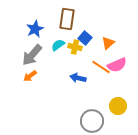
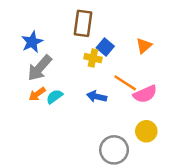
blue star: (35, 29) -> (32, 42), moved
orange triangle: (108, 43) -> (144, 46), moved
cyan semicircle: (58, 45) -> (54, 97), moved
pink semicircle: (117, 65) -> (145, 94), moved

